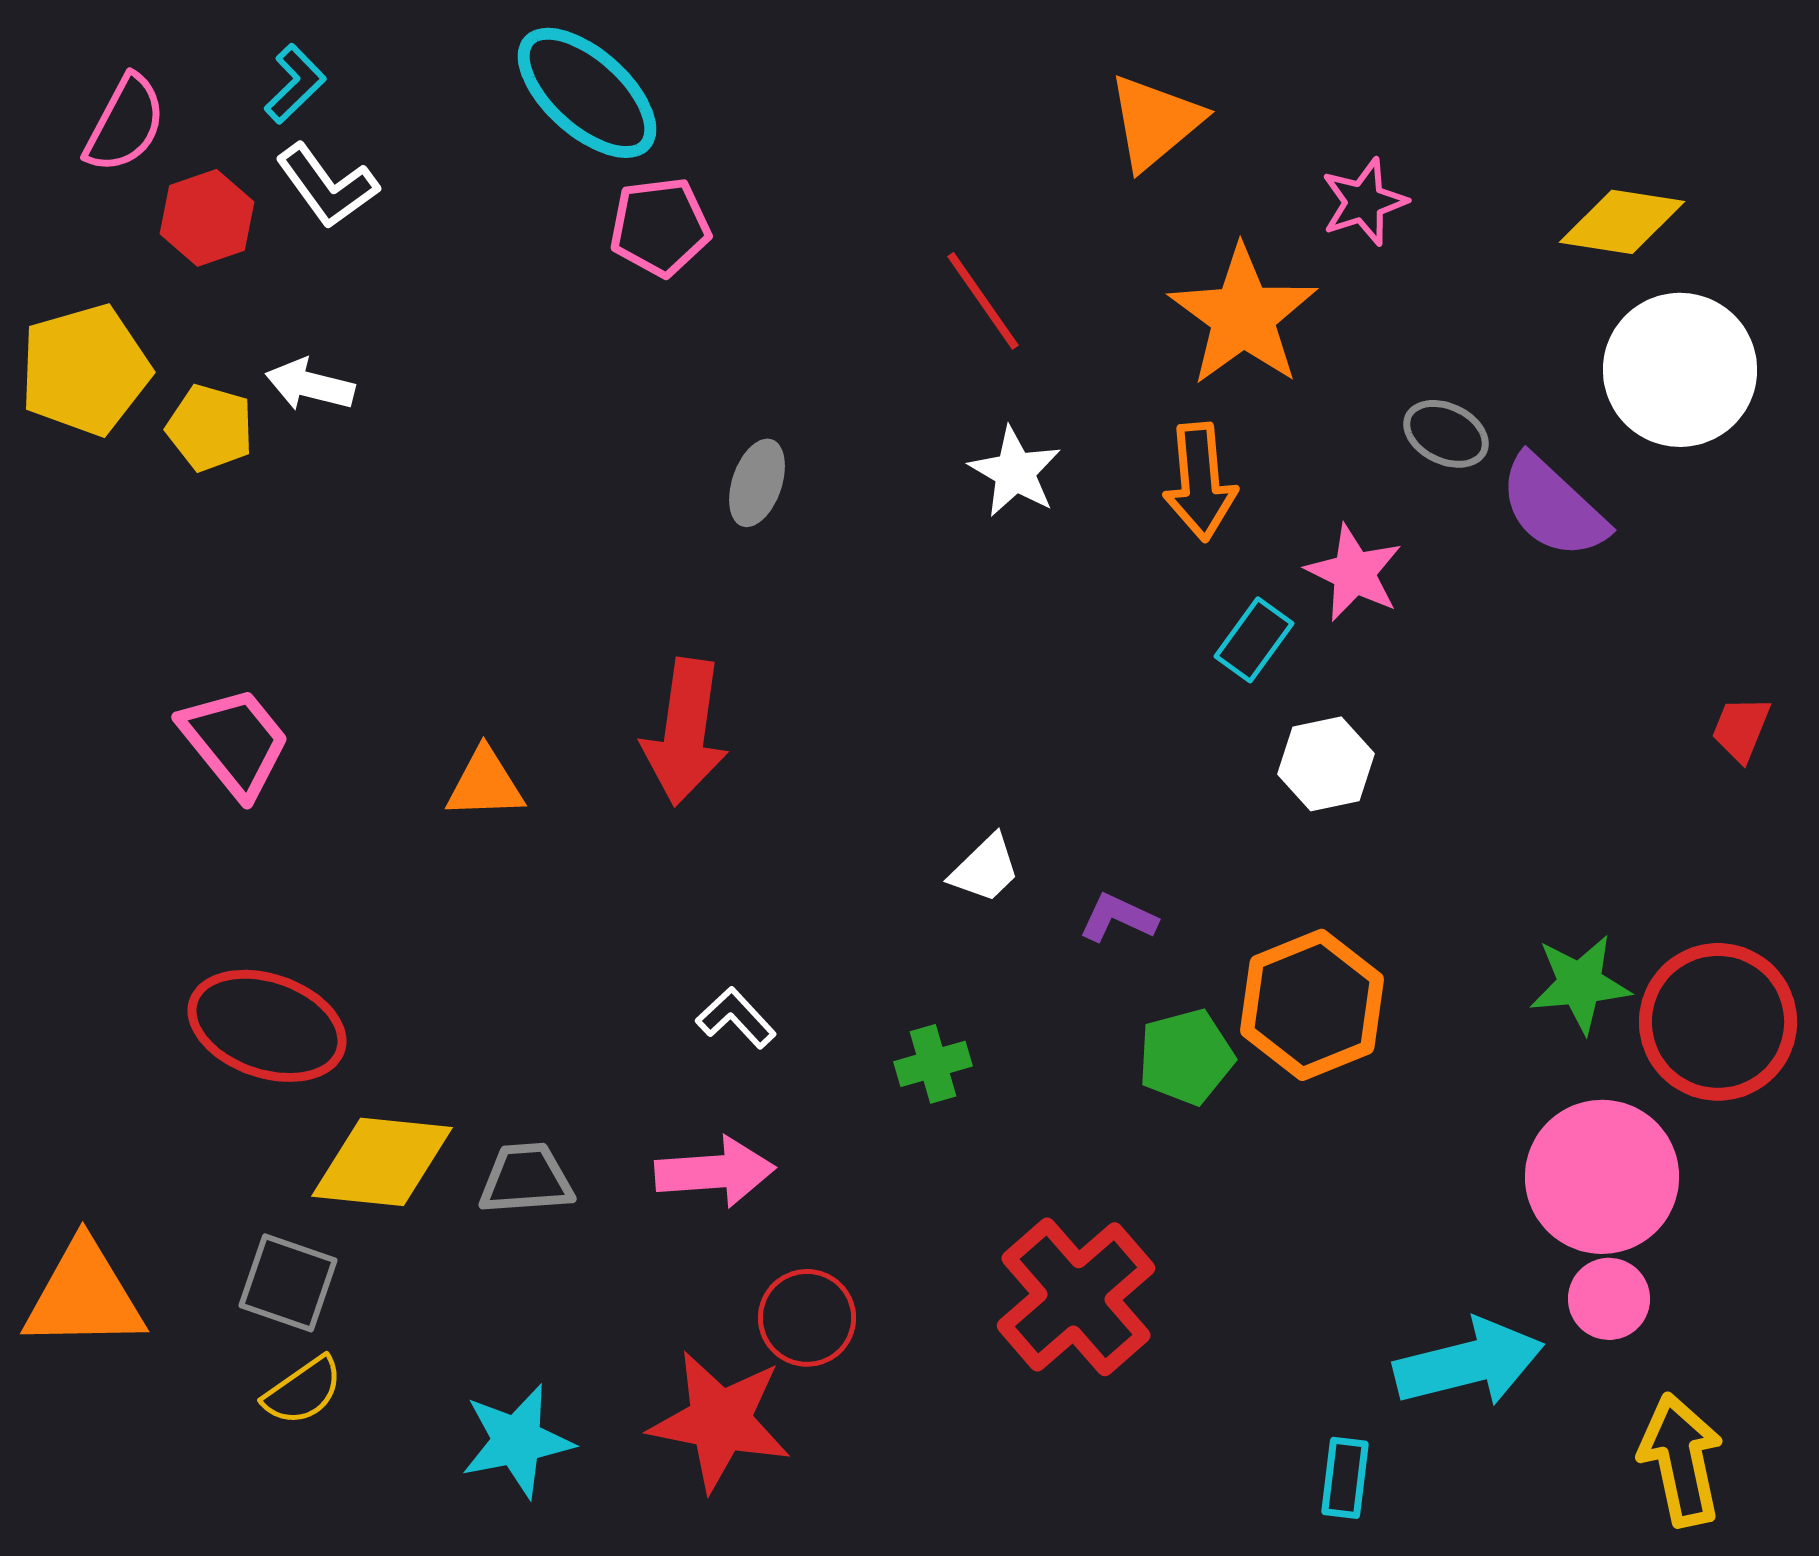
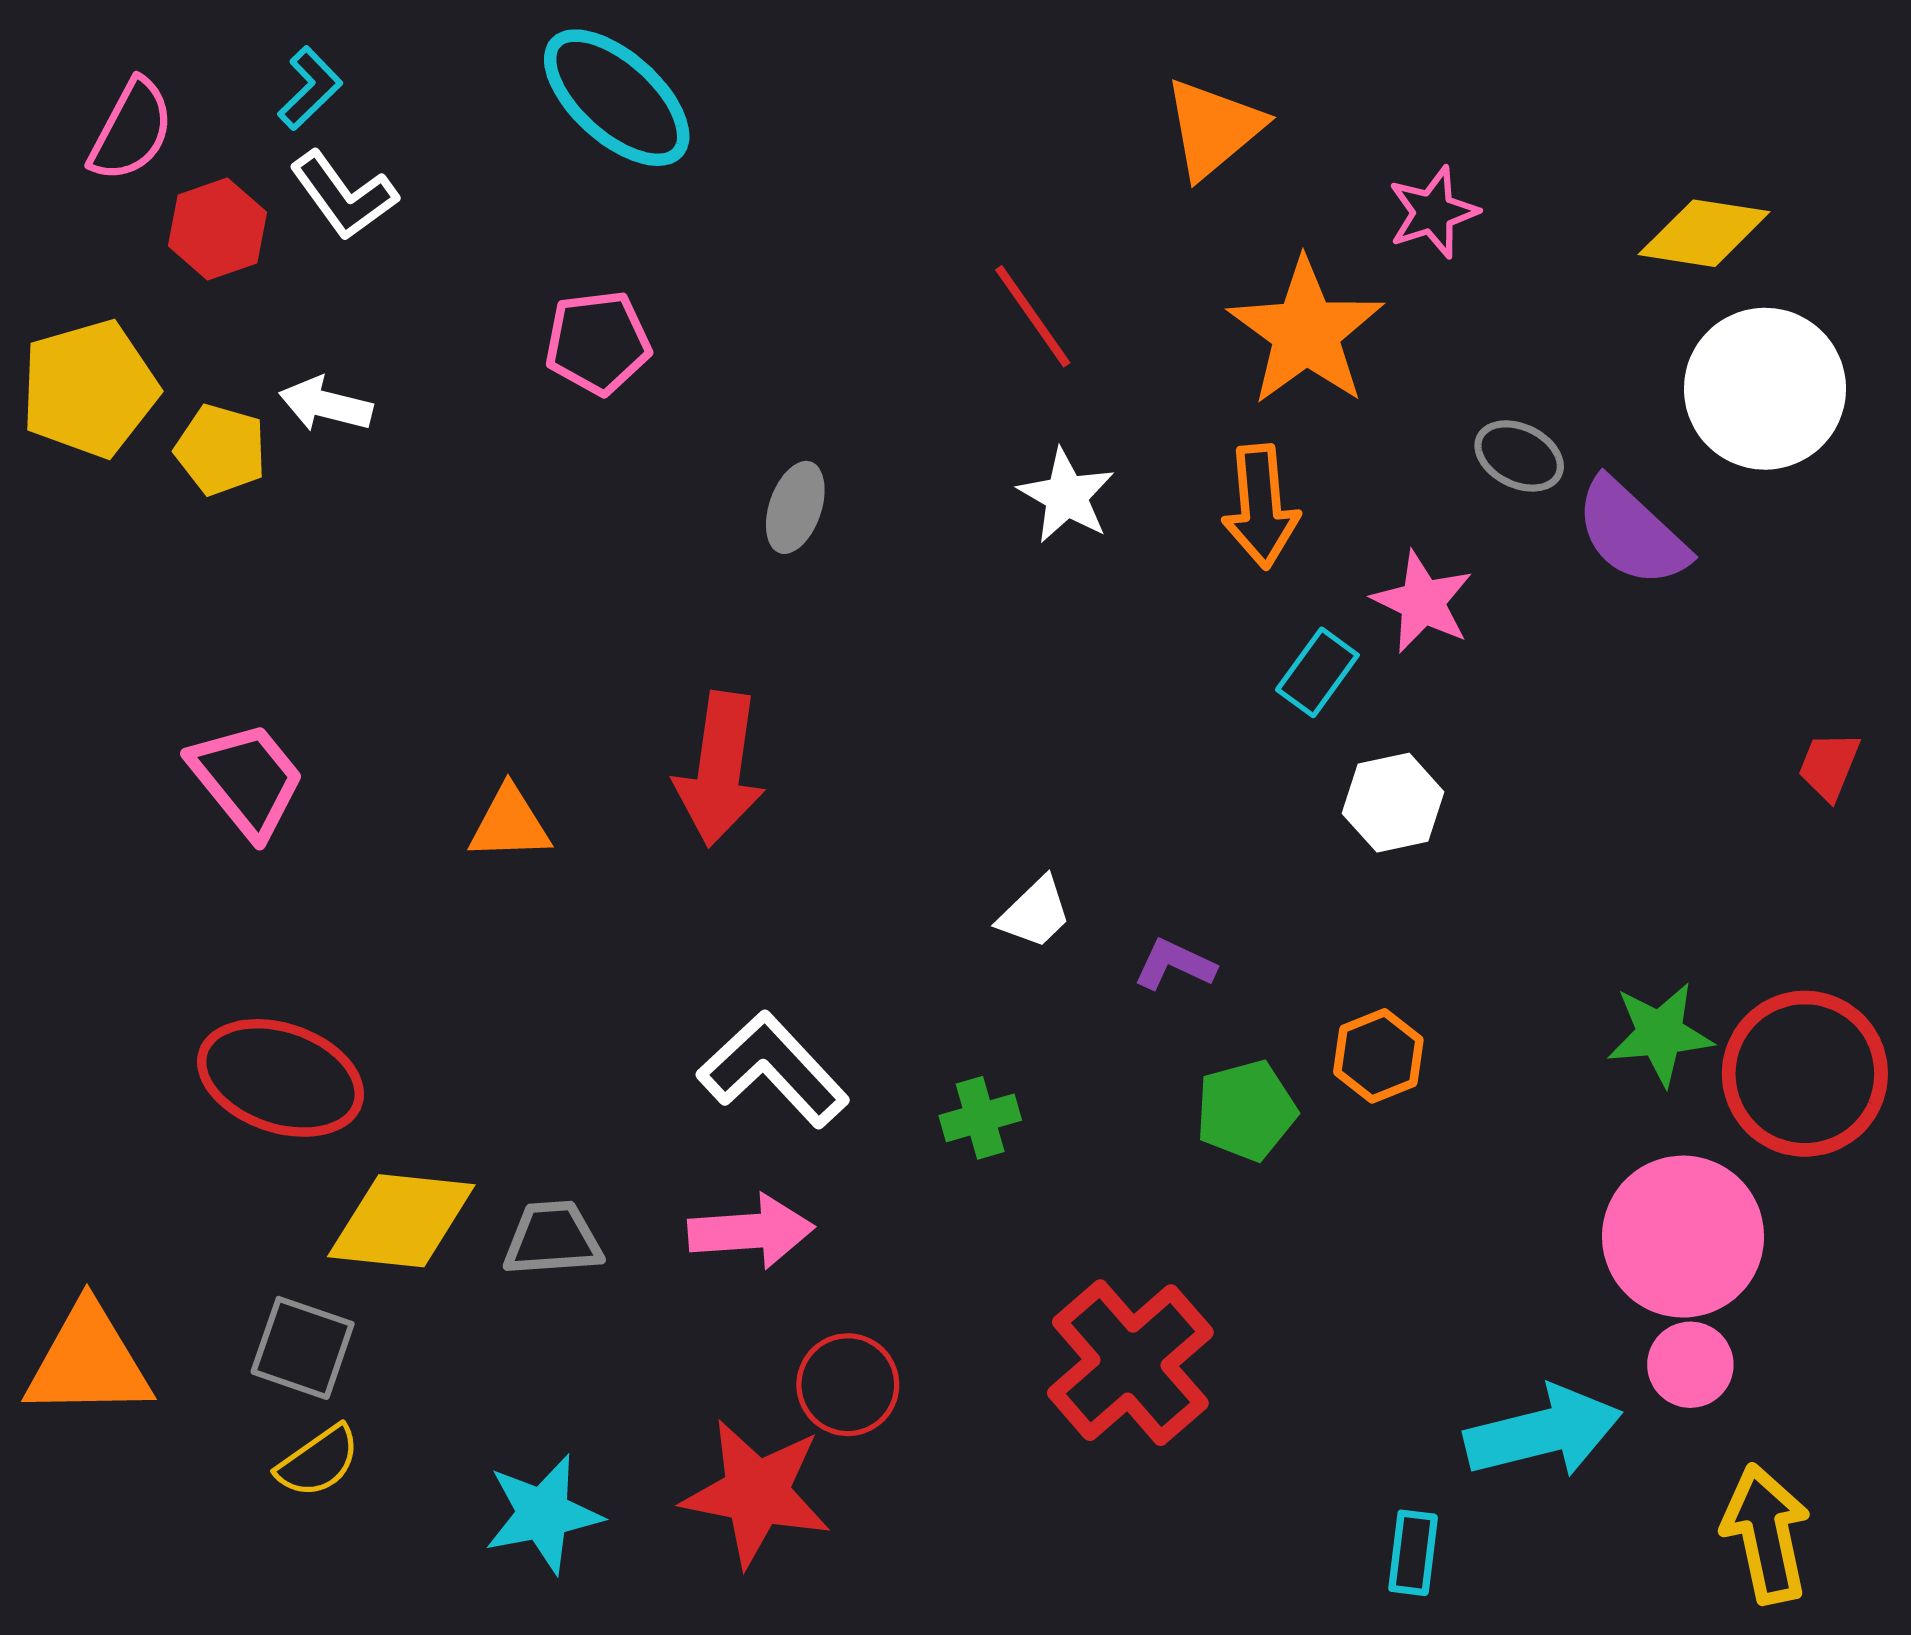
pink pentagon: (660, 227) -> (598, 342), moved
orange hexagon: (1312, 1005) -> (1378, 1056), size x0.6
white L-shape: (736, 1018) -> (773, 1070), size x1.8

